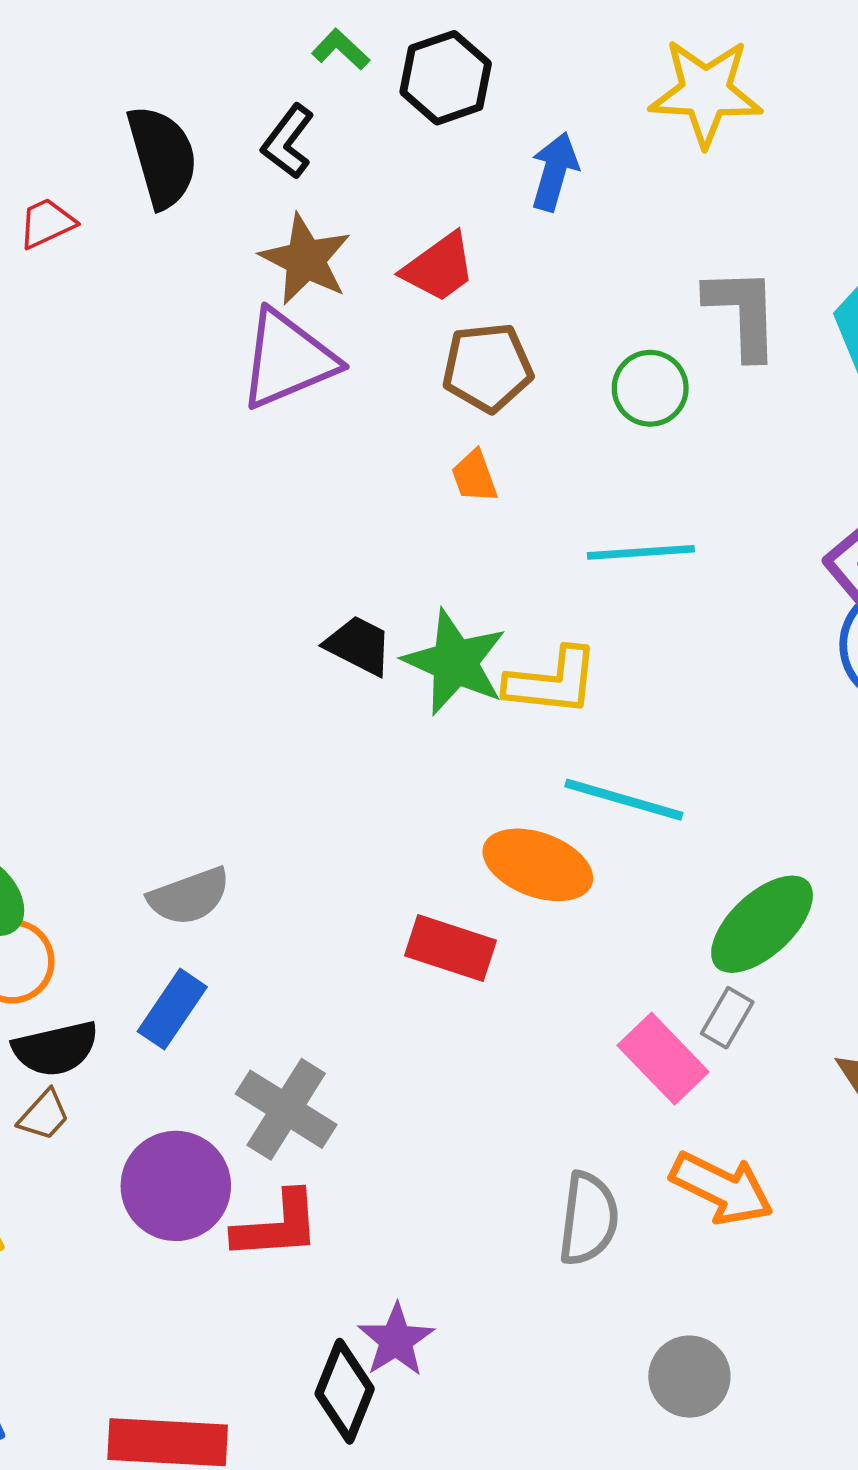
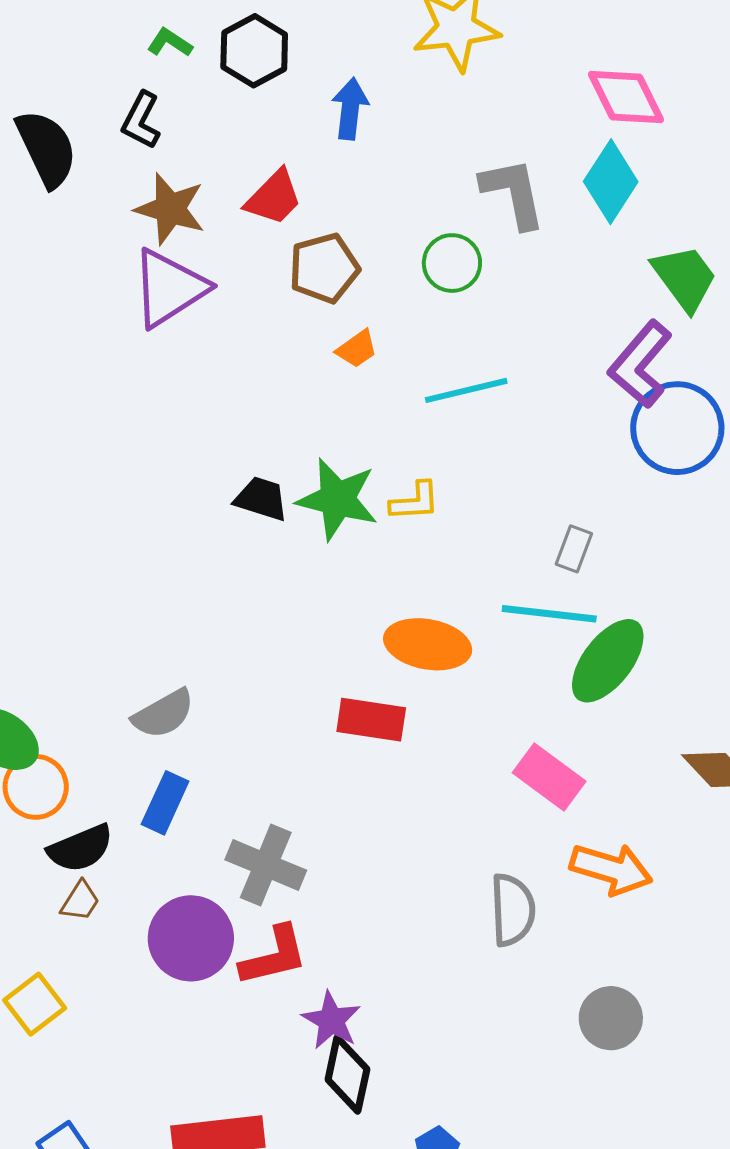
orange trapezoid: (474, 476) -> (357, 349), moved, turned -96
yellow L-shape: (552, 682) -> (415, 501), size x0.7
cyan line: (624, 800) -> (549, 614), moved
gray rectangle: (727, 1018) -> (574, 549), moved
purple star: (396, 1340) -> (331, 1020), moved

